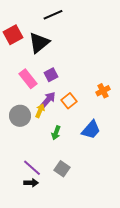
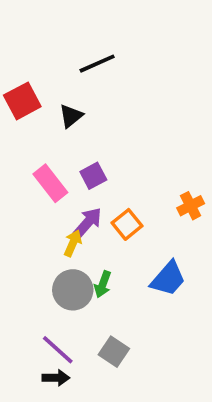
black triangle: (39, 43) -> (71, 116), size x0.6
gray circle: (20, 116) -> (73, 290), moved

